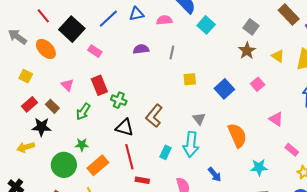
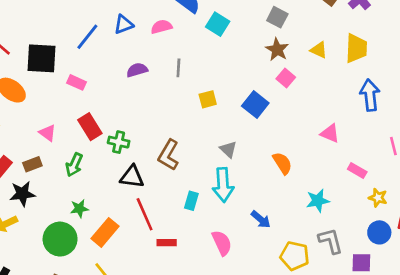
black square: (72, 29) -> (41, 58), turned -30
pink square: (258, 84) -> (286, 78), moved
brown rectangle: (52, 106) -> (32, 164), turned -56
orange semicircle: (237, 135) -> (282, 163), size x0.7

